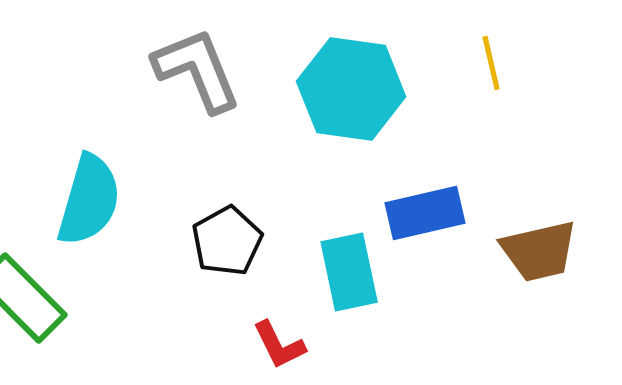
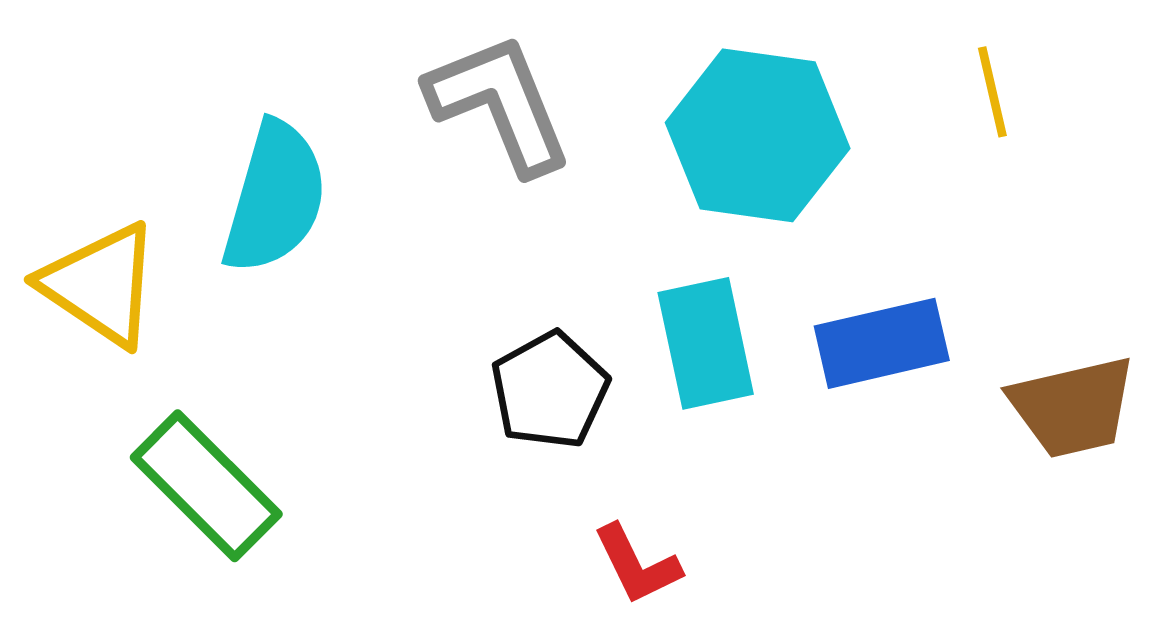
cyan semicircle: (89, 200) -> (275, 197), moved
cyan rectangle: (349, 272) -> (706, 343), moved

